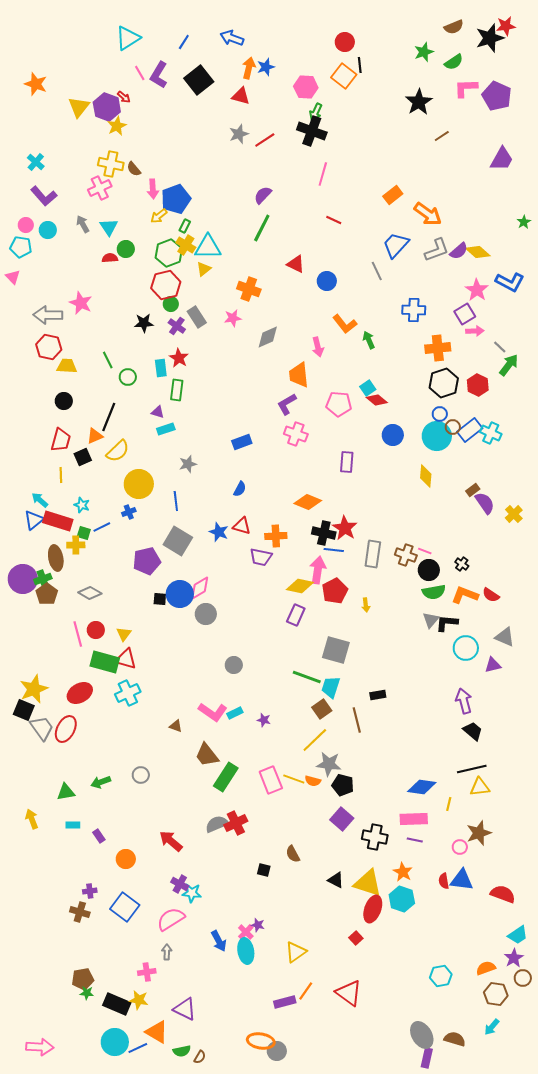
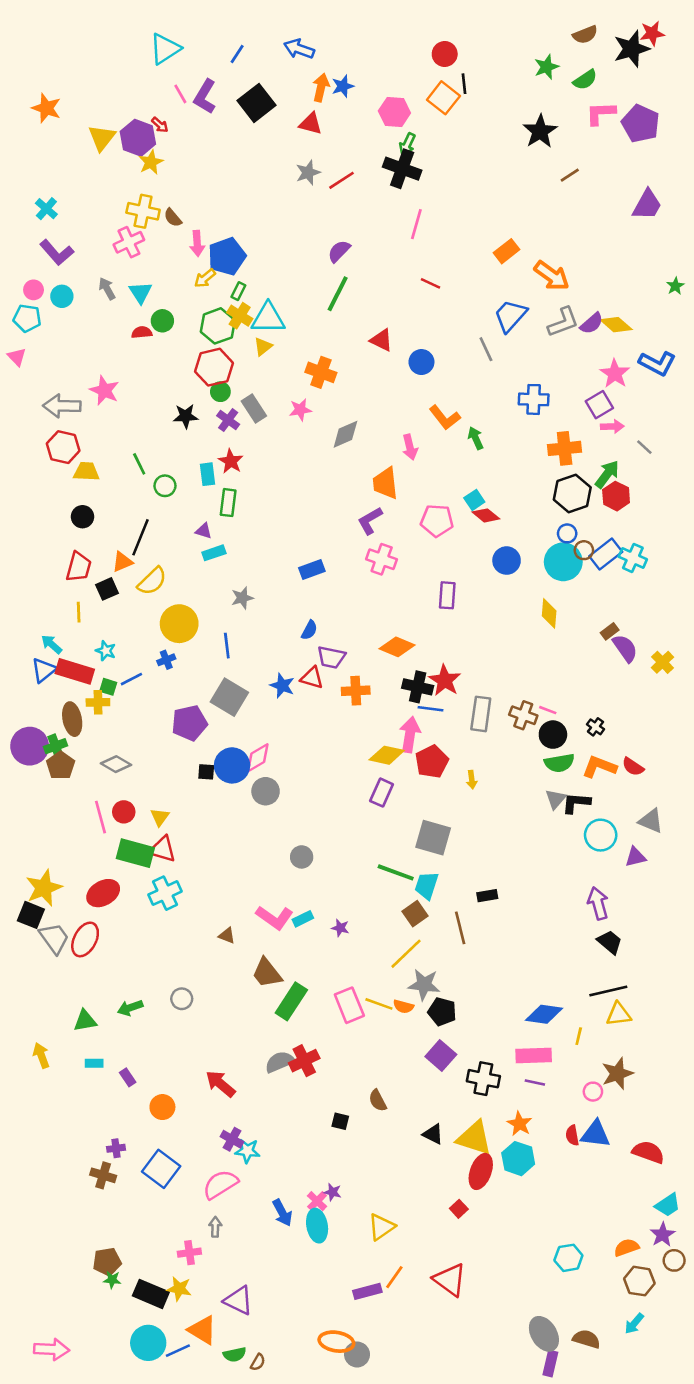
green arrow: (509, 365) -> (607, 474), moved
purple trapezoid: (261, 557) -> (331, 657), moved

